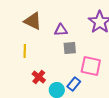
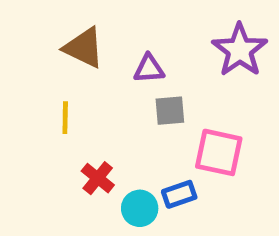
blue rectangle: (74, 84) -> (179, 194), turned 32

